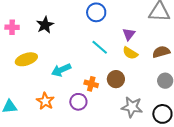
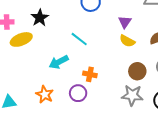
cyan line: (100, 47) -> (79, 39), moved
yellow ellipse: (26, 59) -> (21, 39), moved
brown circle: (116, 79) -> (137, 71), moved

